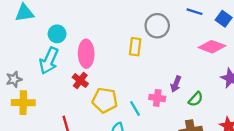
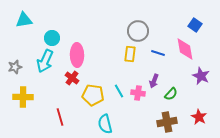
blue line: (194, 12) -> (158, 53), moved
yellow rectangle: (135, 47) -> (130, 54), moved
pink diamond: (212, 47) -> (185, 49), turned 60
gray star: (14, 79) -> (15, 67), moved
cyan line: (135, 108) -> (119, 91), moved

